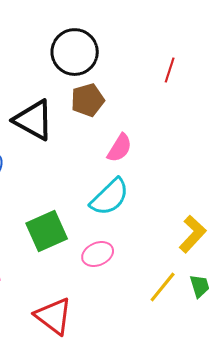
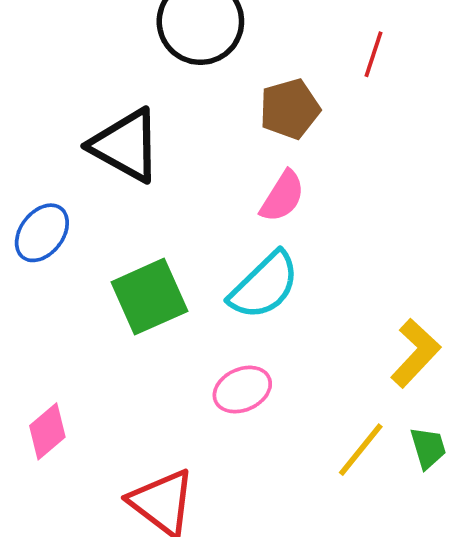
brown pentagon: (88, 100) -> (290, 109), moved
green square: (47, 231) -> (149, 297), moved

